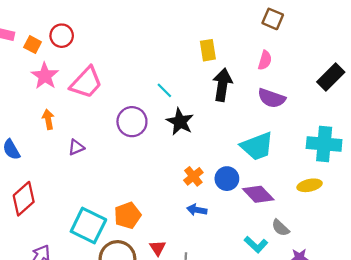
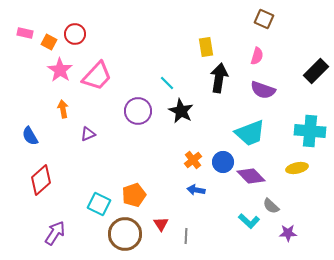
cyan square: (88, 226) -> (99, 204), size x0.7

